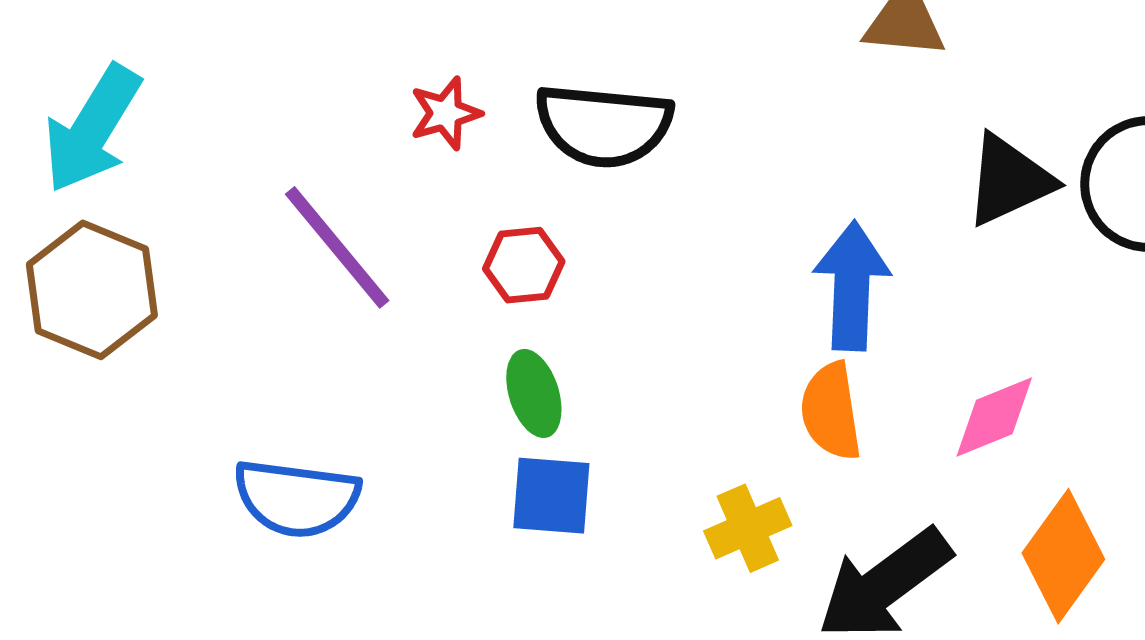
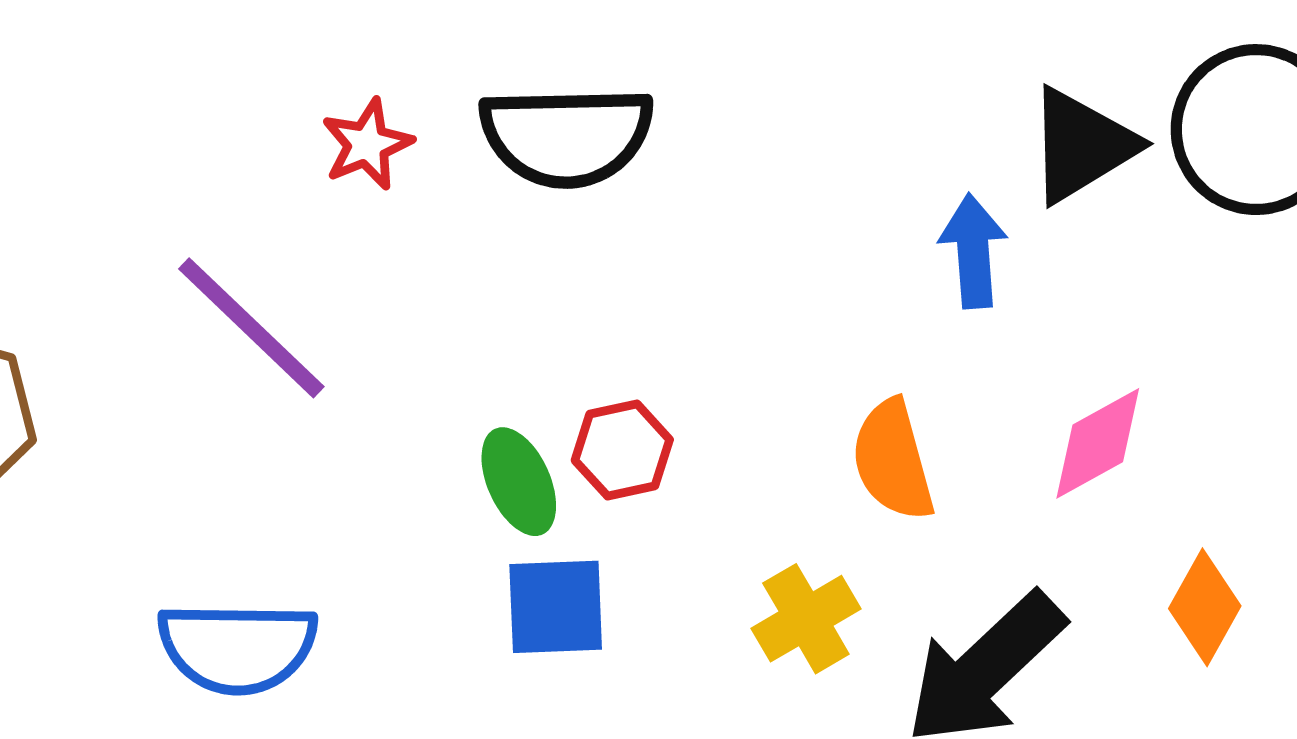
red hexagon: (524, 265) -> (622, 450), moved
blue arrow: (852, 286) -> (973, 251), moved, size x0.7
orange diamond: (1063, 556) -> (1205, 607), size x0.7

